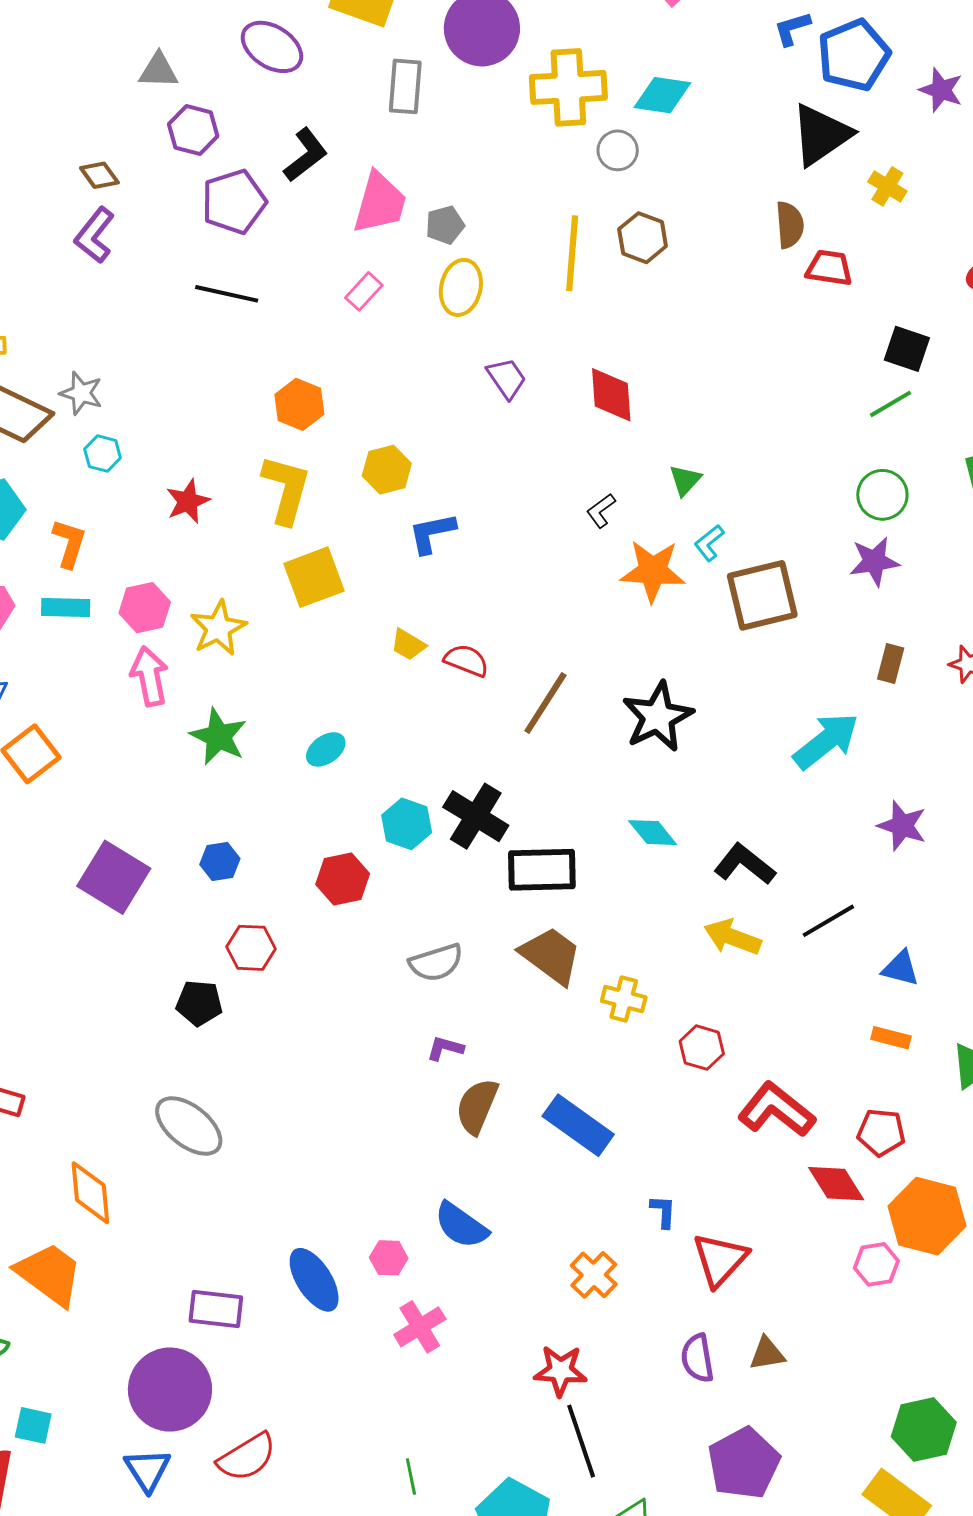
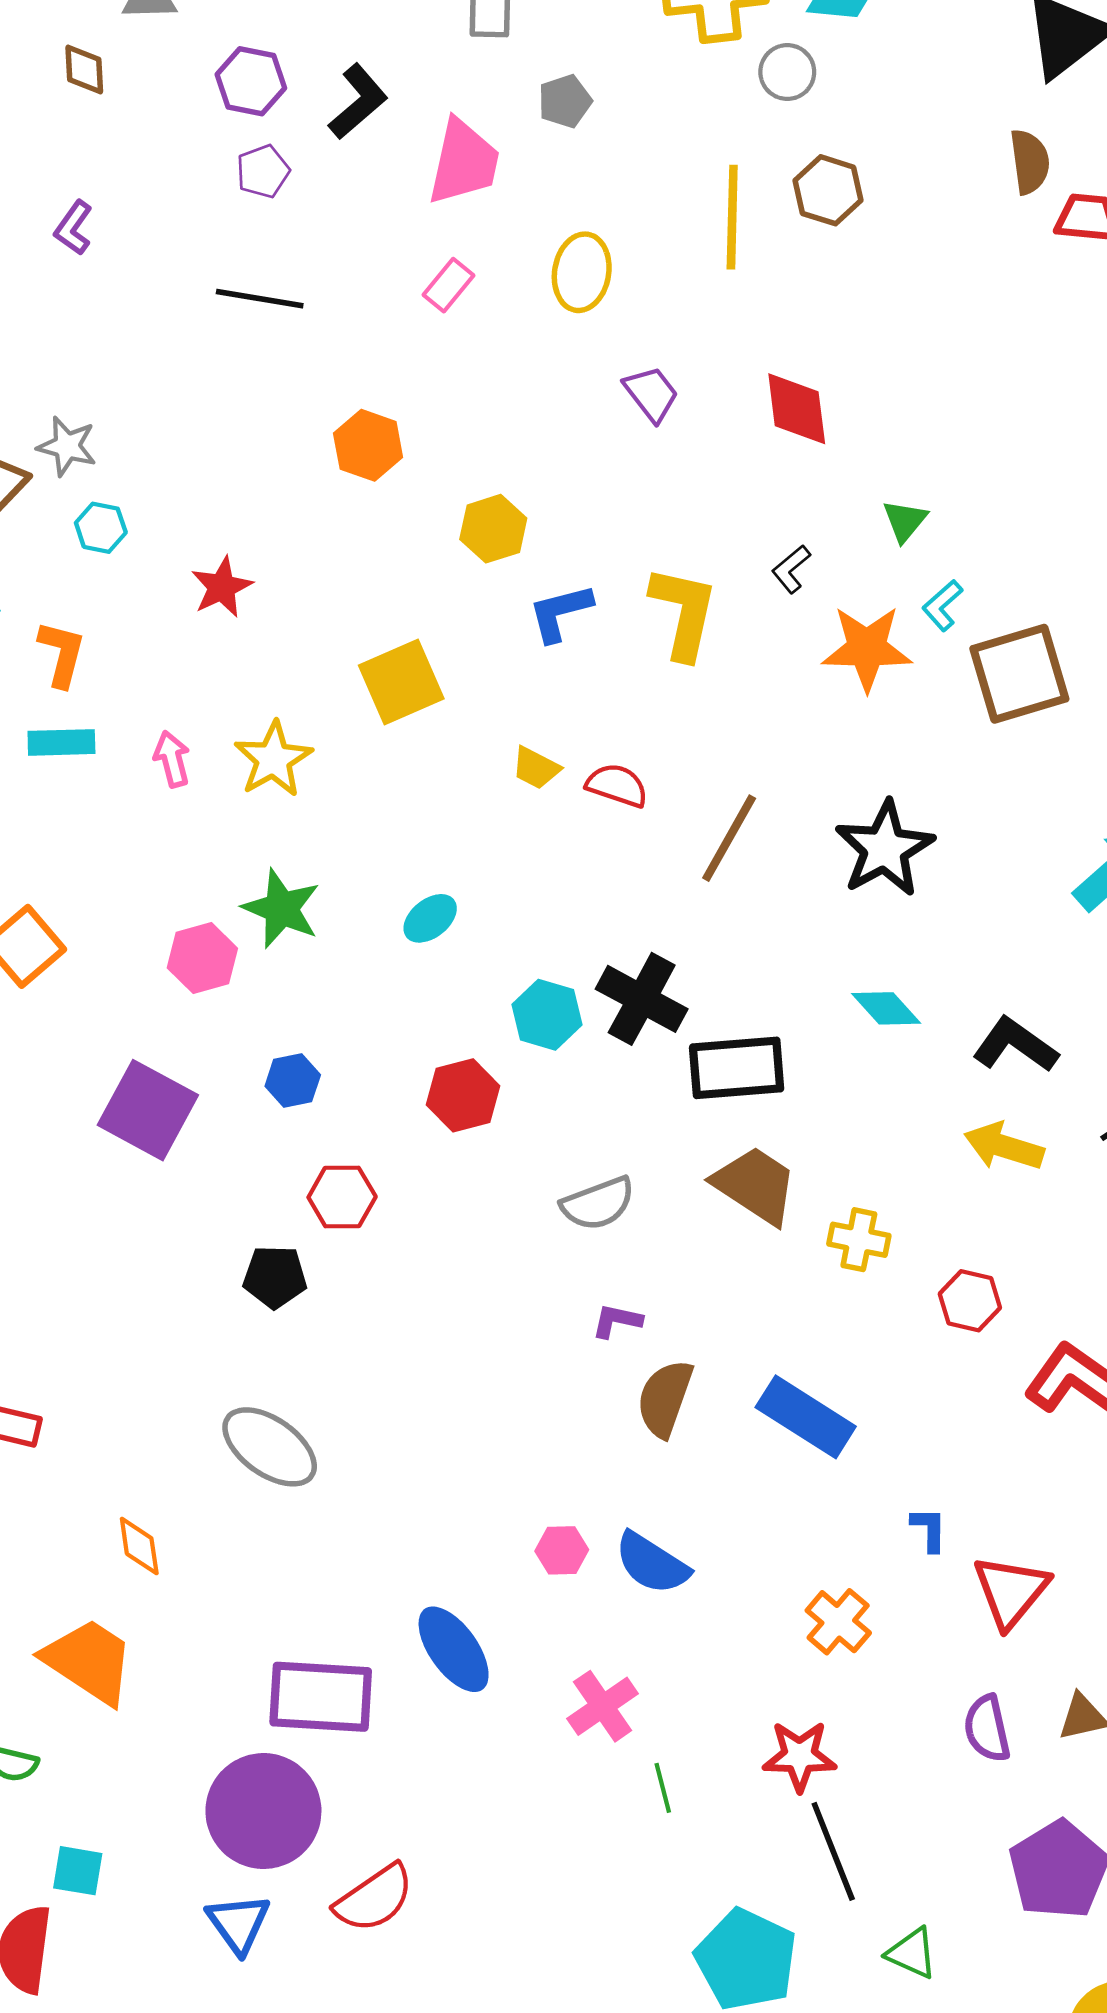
purple hexagon: (193, 130) -> (251, 81), moved
brown diamond: (99, 175) -> (84, 69), moved, turned 36
purple pentagon: (234, 202) -> (263, 171), size x0.6
gray pentagon: (445, 225) -> (565, 101), moved
purple L-shape: (94, 235) -> (73, 228), size x0.7
yellow L-shape: (286, 489) -> (684, 613), moved
pink hexagon: (145, 608) -> (202, 958), moved
pink arrow: (149, 676) -> (172, 759), moved, size x0.7
orange diamond: (90, 1193) -> (139, 1546), size x0.7
pink hexagon: (389, 1258) -> (562, 1550), moved
purple rectangle: (216, 1309) -> (321, 1697), size x1.4
green line: (411, 1476) -> (663, 1788), moved

